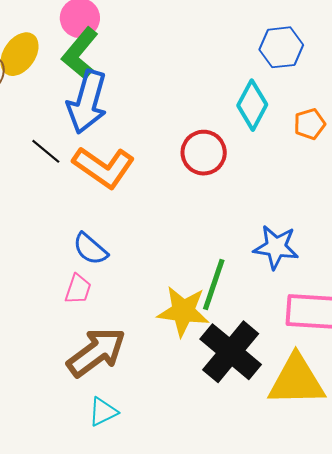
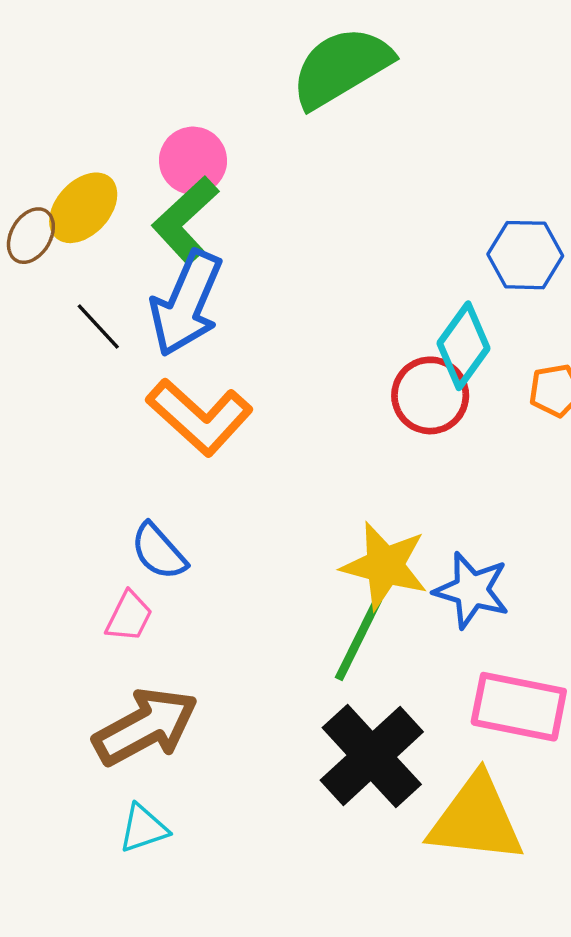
black line: (46, 151) -> (98, 326), moved
red circle: (204, 153) -> (430, 395), moved
yellow star: (183, 311) -> (385, 566), moved

